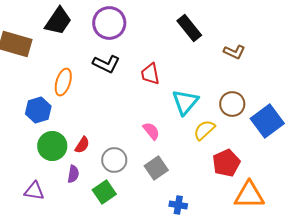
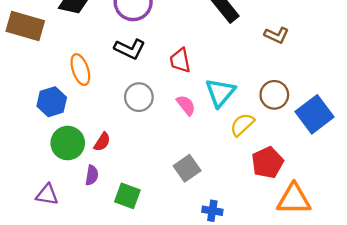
orange ellipse: (63, 82) -> (80, 70), turned -36
pink semicircle: (151, 131) -> (186, 105), moved
gray circle: (114, 160) -> (139, 97), moved
green square: (104, 192) -> (127, 196), turned -35

